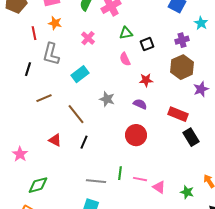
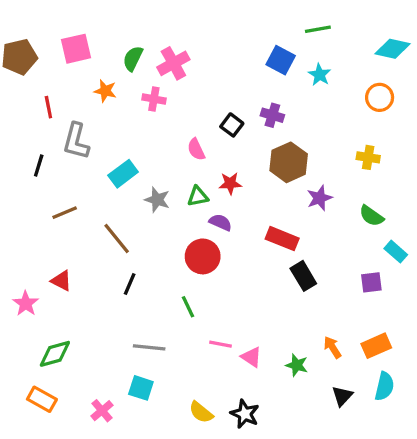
orange star: (55, 23) -> (105, 91), moved
cyan star: (201, 23) -> (319, 75), moved
green triangle: (126, 33) -> (198, 196), moved
pink cross: (88, 38) -> (154, 99), moved, turned -32
purple cross: (182, 40) -> (272, 115), moved, turned 32
black square: (147, 44) -> (232, 125), turned -32
gray star: (107, 99) -> (157, 200), moved
red circle: (136, 135) -> (203, 256), moved
red triangle: (55, 140) -> (61, 281), moved
green line: (120, 173) -> (188, 307), moved, turned -32

